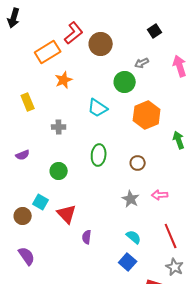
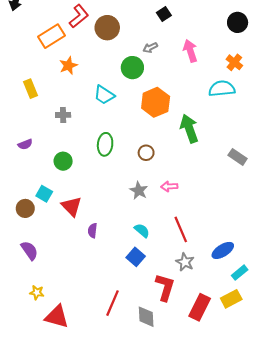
green arrow: (179, 140) -> (189, 129), size x1.5

